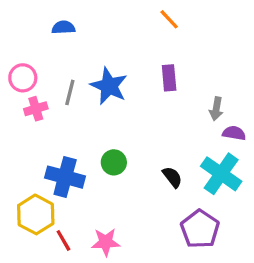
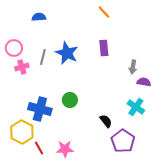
cyan cross: (221, 174) -> (136, 107), size x0.7
black semicircle: (172, 177) -> (106, 121), moved

